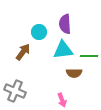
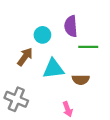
cyan triangle: (63, 50) -> (53, 69), moved
green line: (89, 56) -> (88, 47), moved

